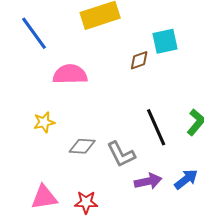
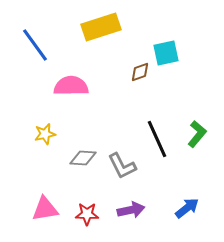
blue arrow: (186, 179) -> (187, 208), moved
purple arrow: (148, 181) -> (131, 210), moved

